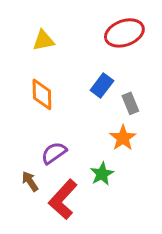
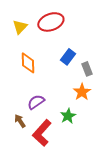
red ellipse: (124, 33) -> (51, 22), moved
yellow triangle: (43, 40) -> (20, 27), moved, turned -35

